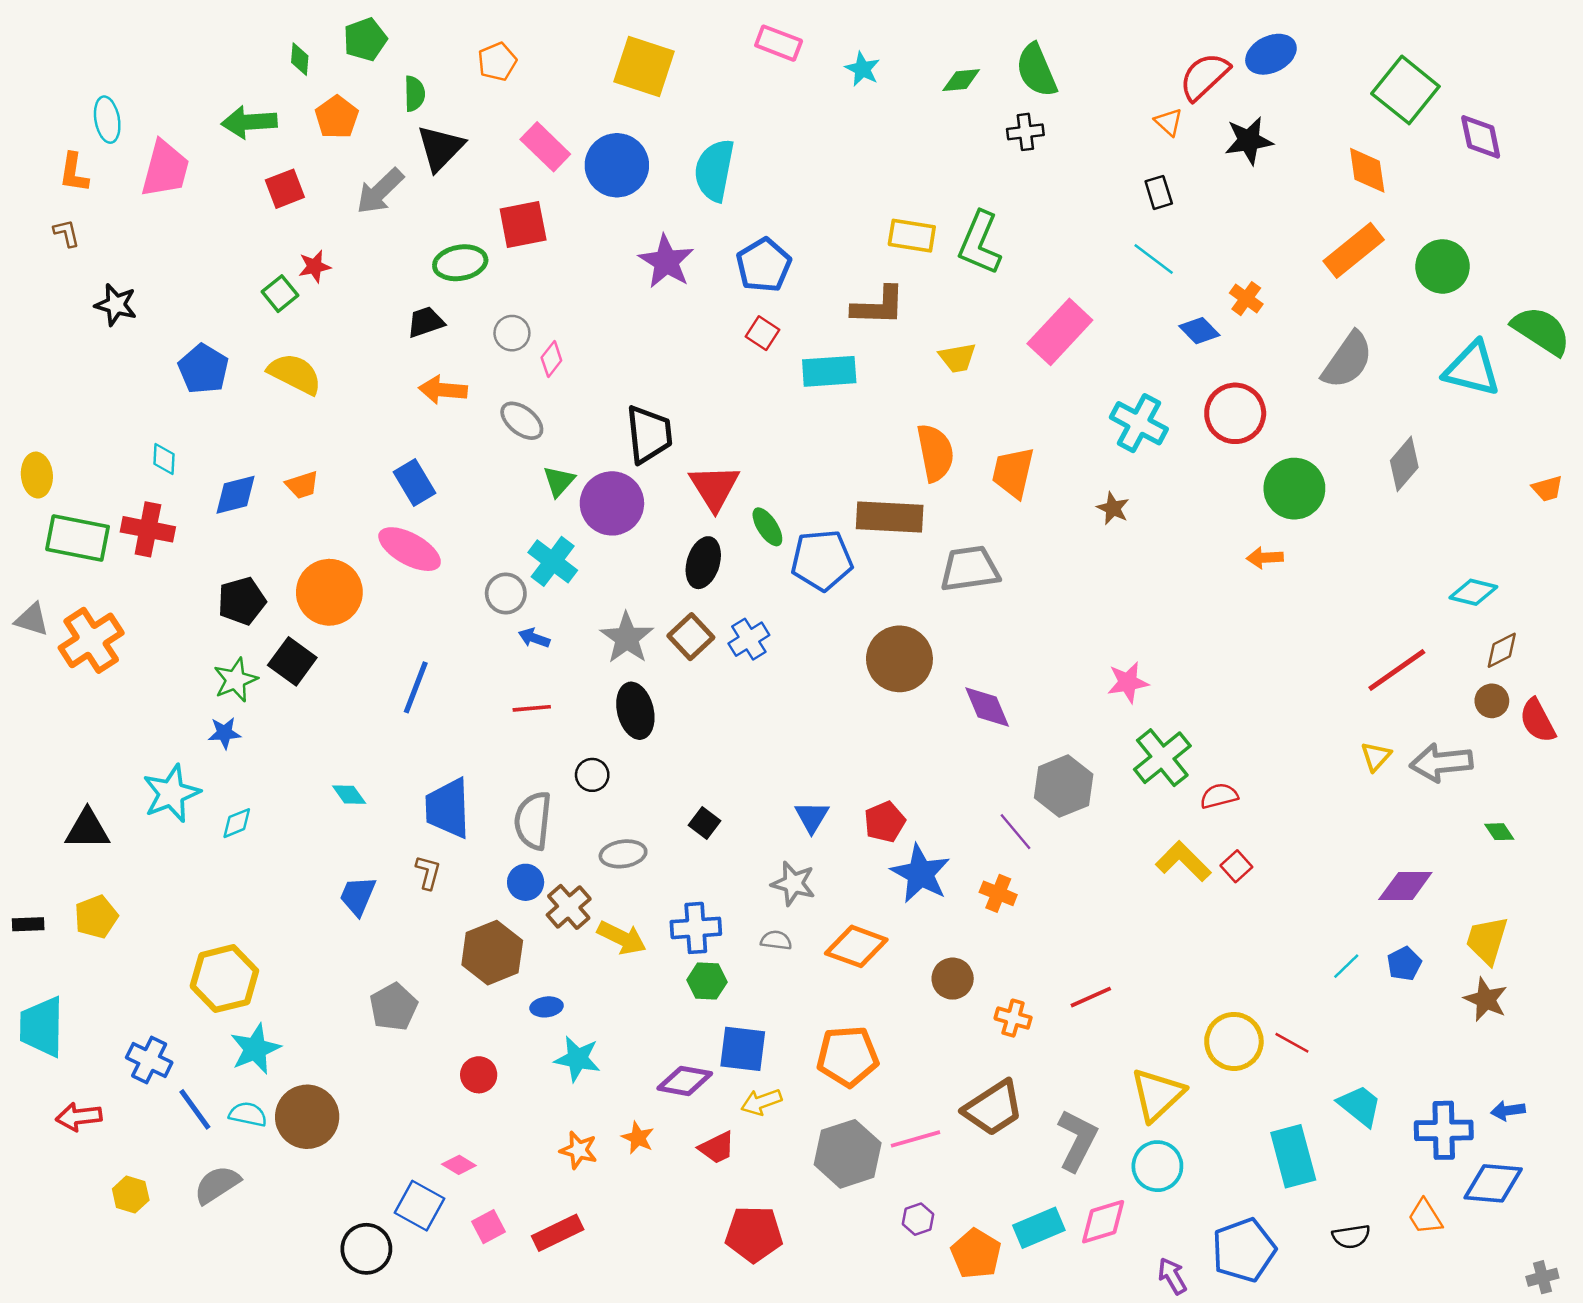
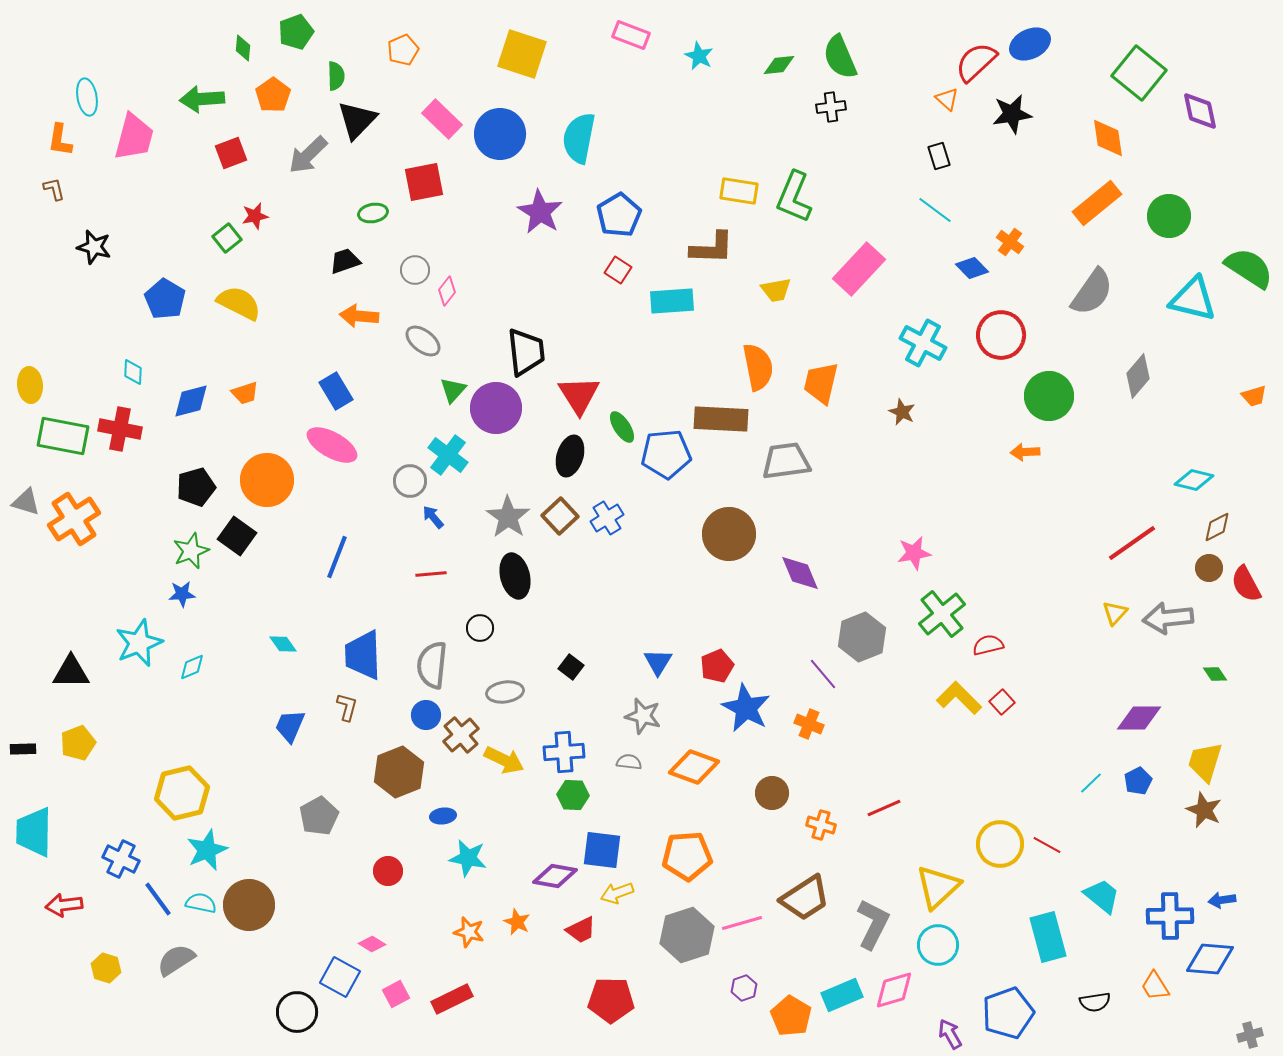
green ellipse: (460, 263) -> (373, 213), size x0.7
blue arrow: (534, 638) -> (433, 517), turned 30

